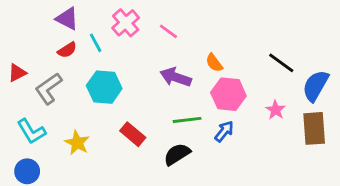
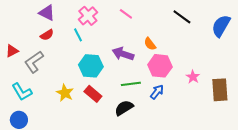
pink line: (168, 31) -> (126, 14), moved
cyan line: (96, 43) -> (78, 35), moved
black line: (281, 63) -> (182, 17), moved
blue semicircle: (316, 86) -> (221, 26), moved
cyan hexagon: (104, 87) -> (91, 66), moved
yellow star: (77, 143) -> (65, 93), moved

